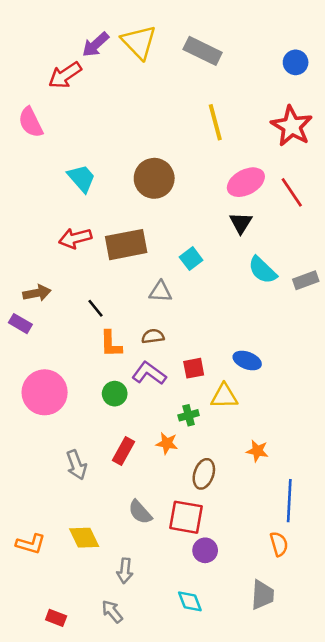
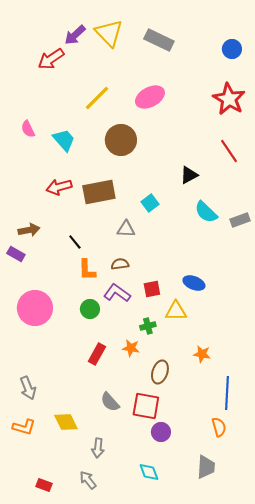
pink semicircle: (31, 122) -> (28, 129), moved, size x0.7
yellow line: (215, 122) -> (97, 98), moved, turned 60
pink ellipse: (246, 182) -> (150, 97), moved
black triangle: (241, 223) -> (189, 175), turned 30
gray arrow: (76, 465) -> (28, 388), moved

